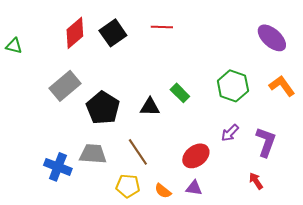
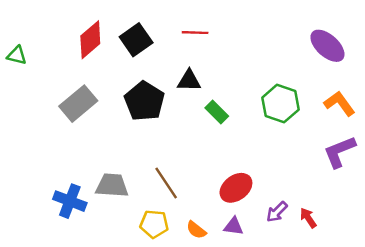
black triangle: (150, 107) -> (189, 81), moved
black pentagon: (103, 108) -> (144, 101), moved
purple arrow: (230, 133) -> (277, 212), moved
purple L-shape: (266, 142) -> (340, 152), moved, turned -132

